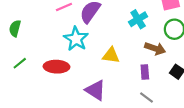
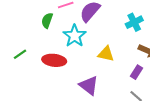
green semicircle: (15, 28) -> (47, 20), moved
purple rectangle: (145, 72) -> (137, 72), turned 32

